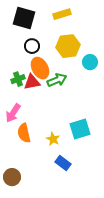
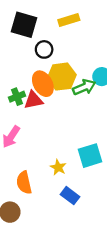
black circle: (32, 46) -> (44, 49), moved
yellow hexagon: (68, 46) -> (62, 77), moved
green arrow: (57, 80) -> (84, 87), moved
orange semicircle: (24, 133) -> (24, 183), moved

